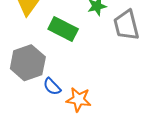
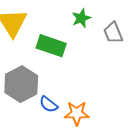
gray trapezoid: (126, 25) -> (113, 33), size x0.7

